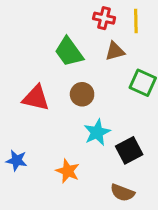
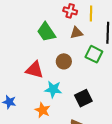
brown circle: (82, 94) -> (64, 61), moved
red triangle: (36, 98) -> (35, 70), moved
cyan star: (97, 132) -> (53, 89), moved, turned 30

